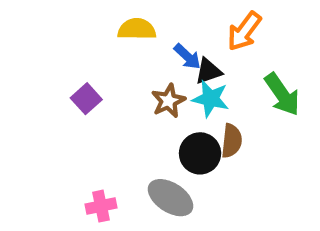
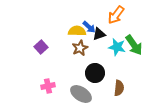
yellow semicircle: (137, 29) -> (77, 31), moved
cyan star: (211, 99) -> (117, 47), moved
brown semicircle: (232, 141) -> (119, 88), moved
pink cross: (101, 206) -> (48, 86), moved

